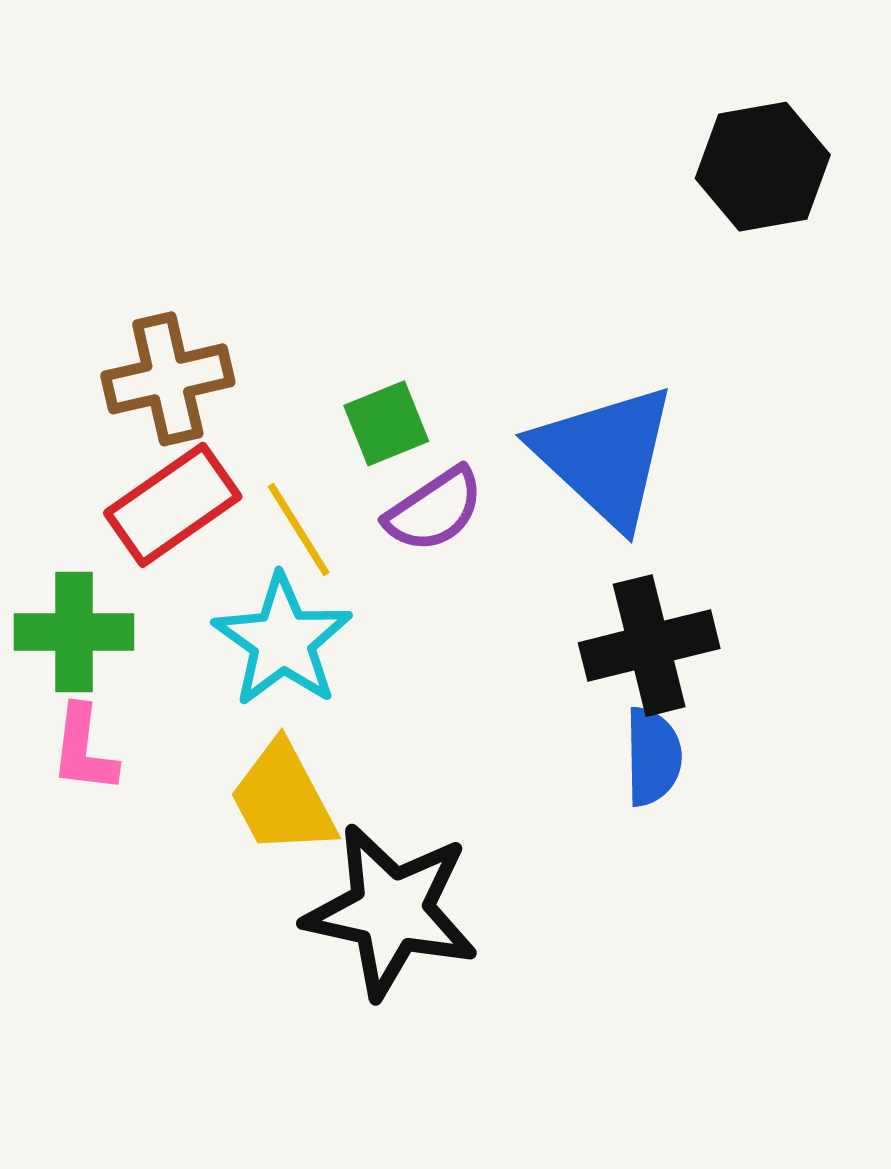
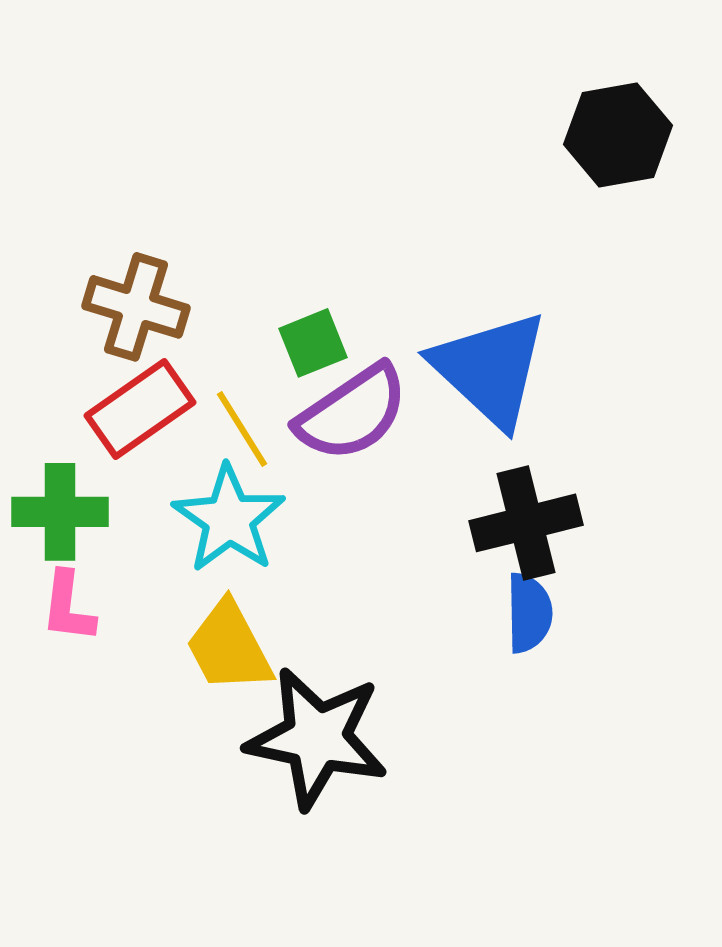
brown cross: (168, 379) -> (136, 307), turned 30
purple semicircle: (434, 510) -> (352, 413), size x1.4

